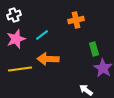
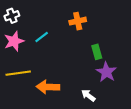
orange arrow: (48, 59) -> (48, 87), moved

